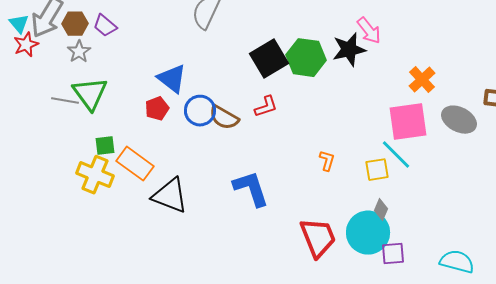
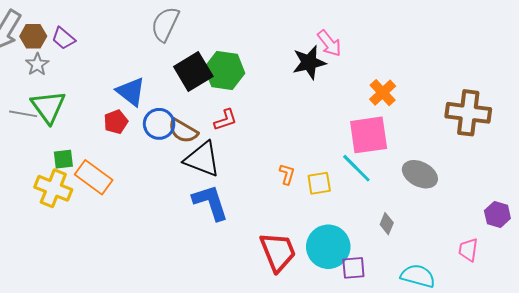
green hexagon: (306, 58) -> (225, 70), moved
black square: (269, 59) -> (193, 72), moved
gray ellipse: (459, 120) -> (420, 174), moved
yellow square: (377, 170) -> (319, 183), moved
black triangle: (170, 196) -> (202, 159), moved
gray diamond: (381, 210) -> (387, 224), moved

